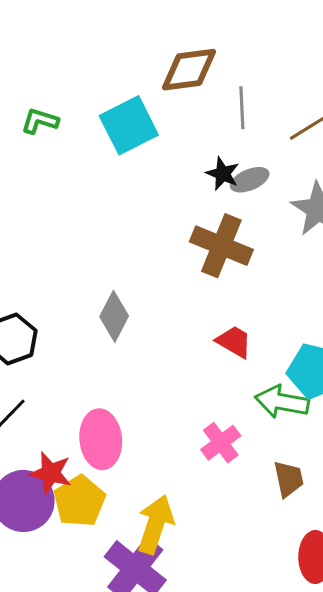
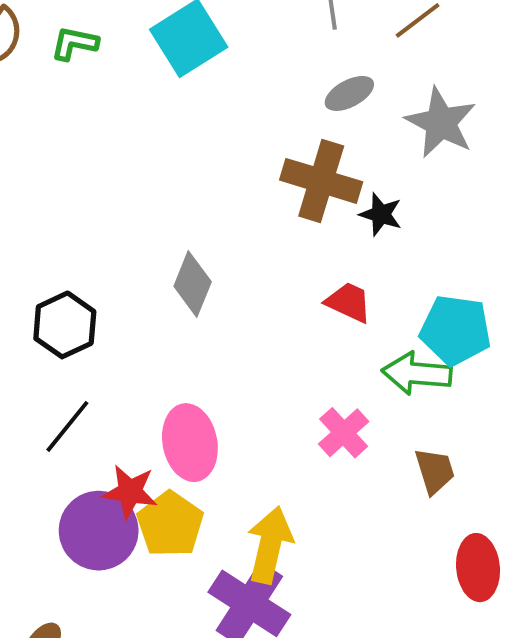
black star: (223, 174) -> (381, 214), moved

